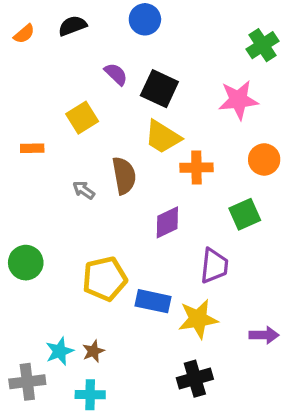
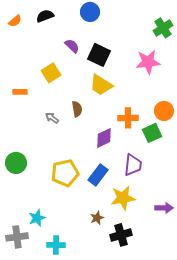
orange circle: (264, 159) -> (164, 111), moved
orange cross: (196, 168) -> (128, 118), moved
brown semicircle: (124, 176) -> (77, 109), size x0.7
blue rectangle: (153, 301) -> (98, 175), moved, turned -65
brown star: (93, 351) -> (97, 218), moved

